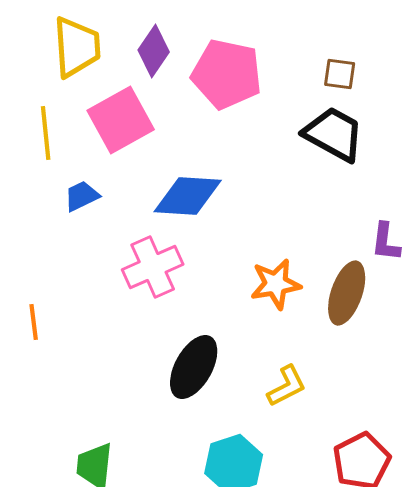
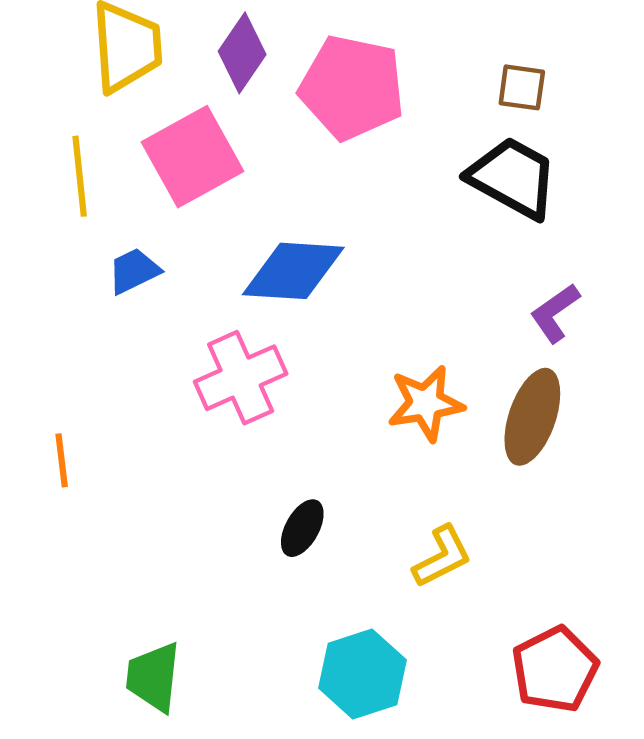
purple L-shape: (386, 242) -> (555, 313), moved, turned 48
black ellipse: (194, 367) -> (302, 528), size x0.6

